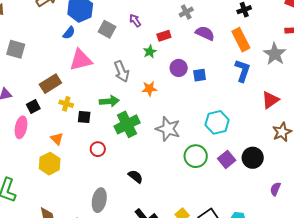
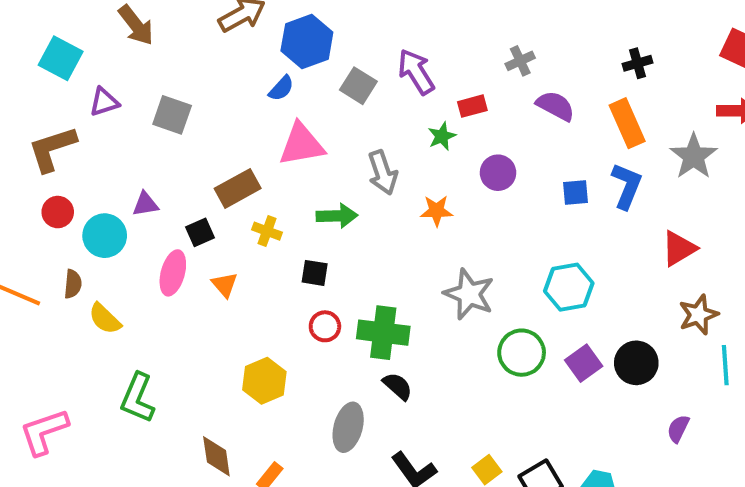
purple arrow: (135, 20) -> (416, 72), size x1.6
blue square: (200, 75) -> (576, 192), moved
green arrow: (109, 101) -> (337, 216), moved
black square: (84, 117) -> (315, 273), moved
green cross: (127, 124) -> (383, 333), moved, turned 30
orange triangle: (57, 139) -> (225, 285), moved
yellow hexagon: (50, 164) -> (264, 381), moved
gray ellipse: (99, 200) -> (348, 427), moved

